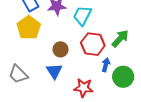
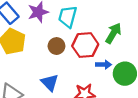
brown circle: (60, 49) -> (56, 46), moved
blue arrow: (106, 65) -> (104, 65), turned 88

